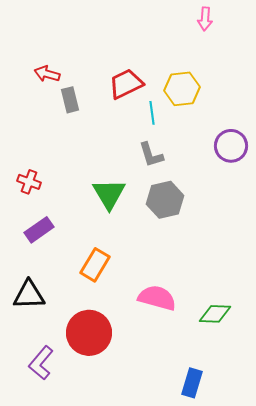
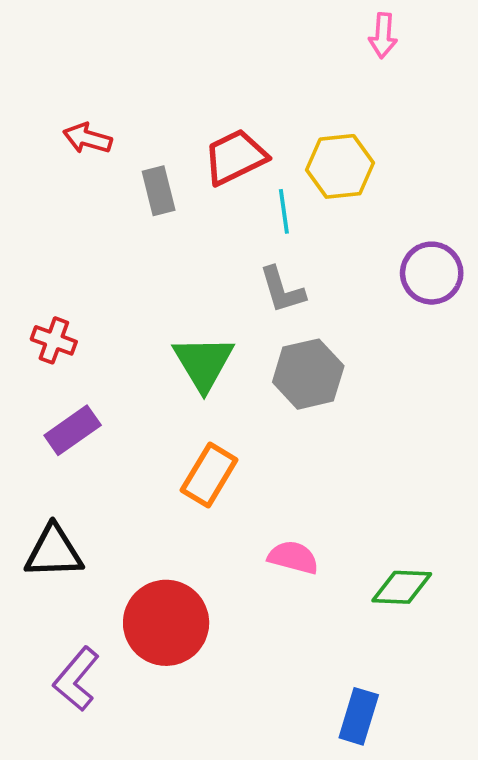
gray rectangle: (70, 100) -> (159, 191), moved
orange rectangle: (95, 265) -> (209, 475), moved
pink semicircle: (157, 298) -> (293, 557), size x0.7

